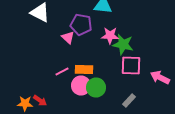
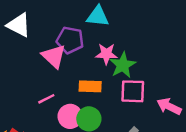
pink triangle: (68, 38) -> (54, 56), size x1.5
green star: (123, 44) -> (123, 65), turned 30
orange rectangle: (84, 70) -> (90, 86), moved

